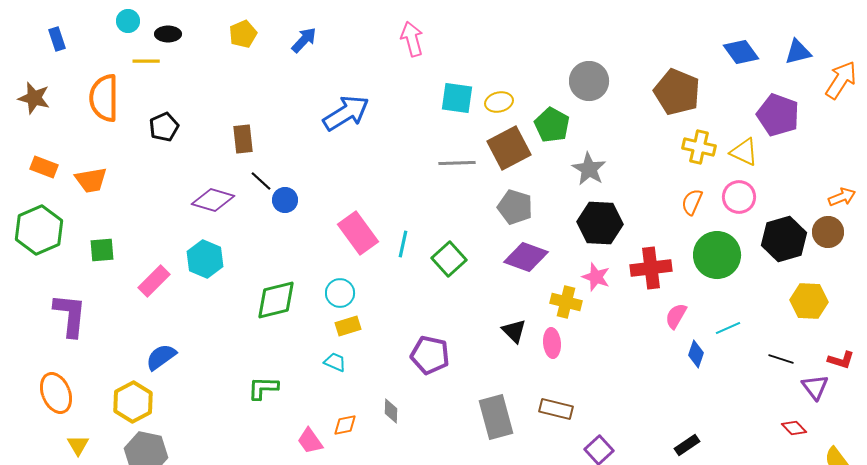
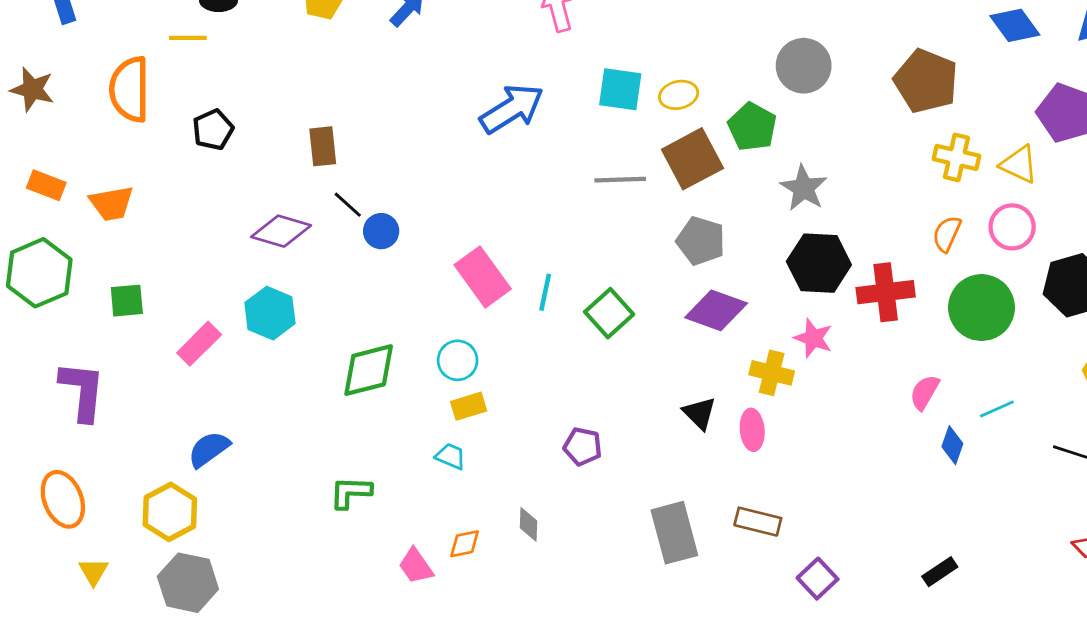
blue arrow: (346, 113) -> (512, 109), moved
red cross: (651, 268) -> (886, 292), moved
purple pentagon: (430, 355) -> (583, 447), size x0.7

